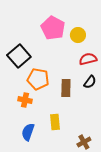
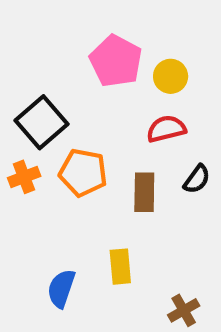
red semicircle: (88, 59) -> (166, 129), moved
orange cross: (25, 100) -> (24, 177), moved, turned -32

